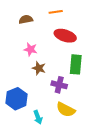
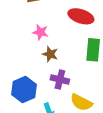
purple cross: (59, 85) -> (60, 80), moved

